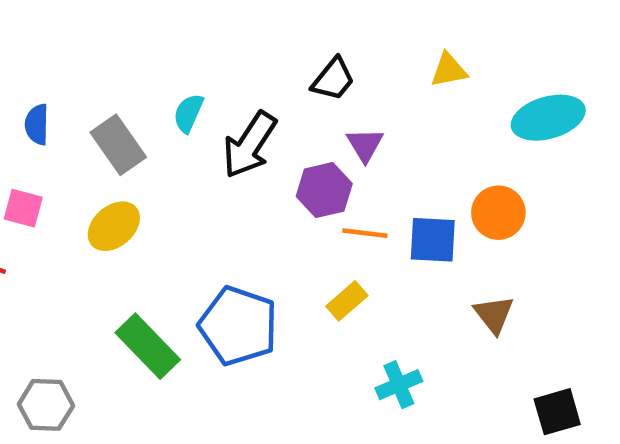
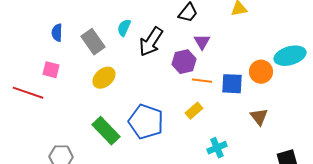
cyan ellipse: (548, 118) -> (290, 56), moved
yellow ellipse: (114, 226) -> (104, 78), moved

